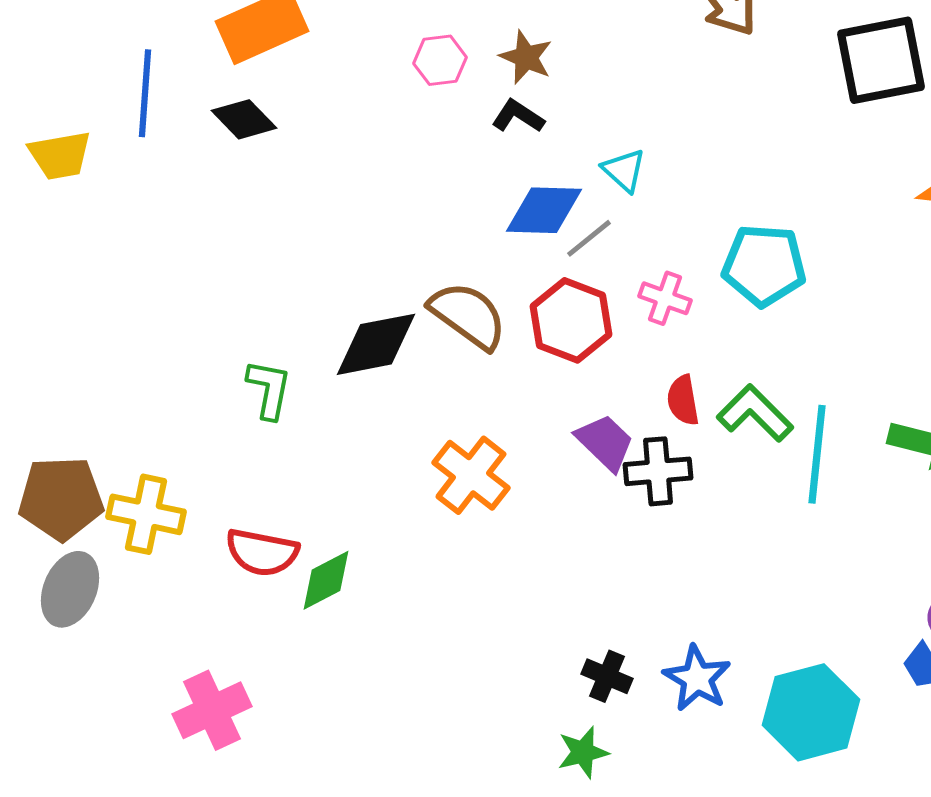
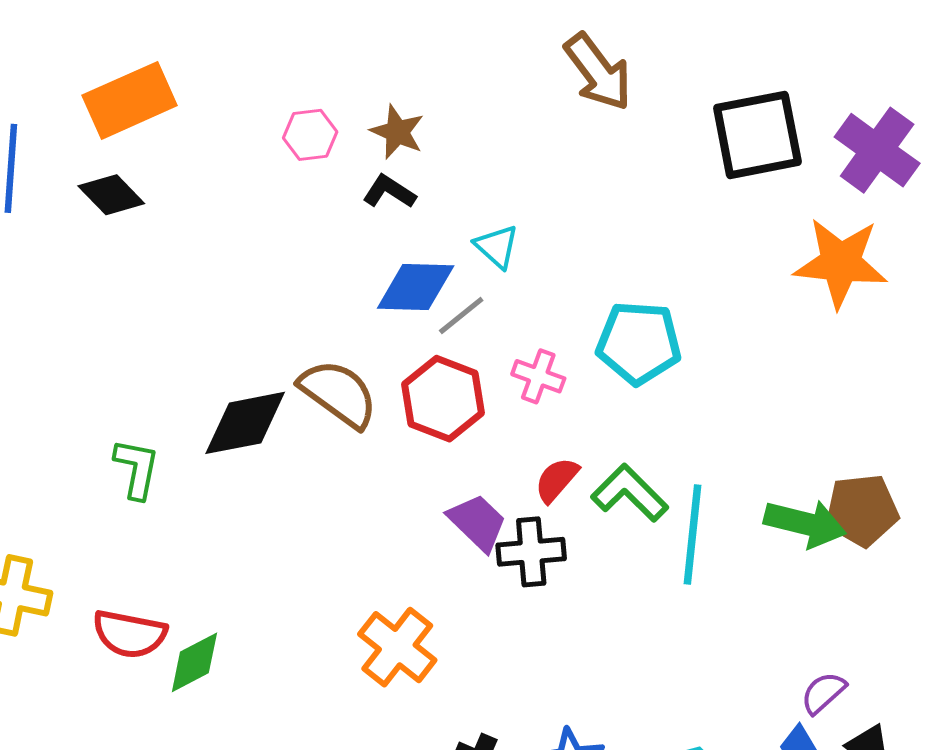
red semicircle: (683, 400) -> (557, 480), turned 51
orange cross: (471, 475) -> (397, 647), moved

